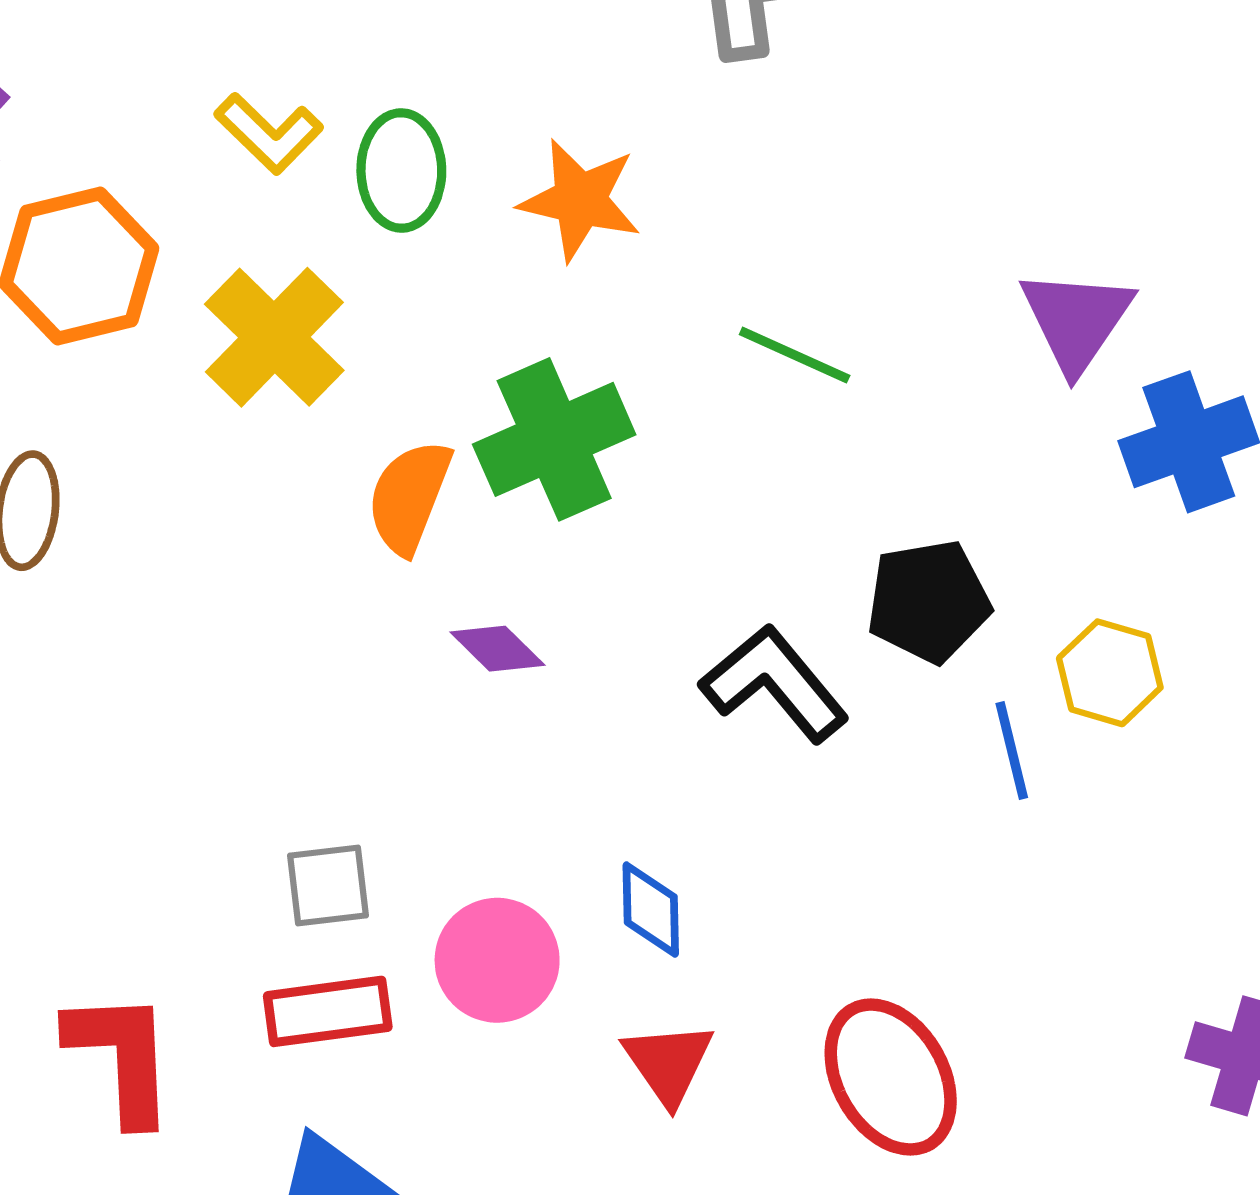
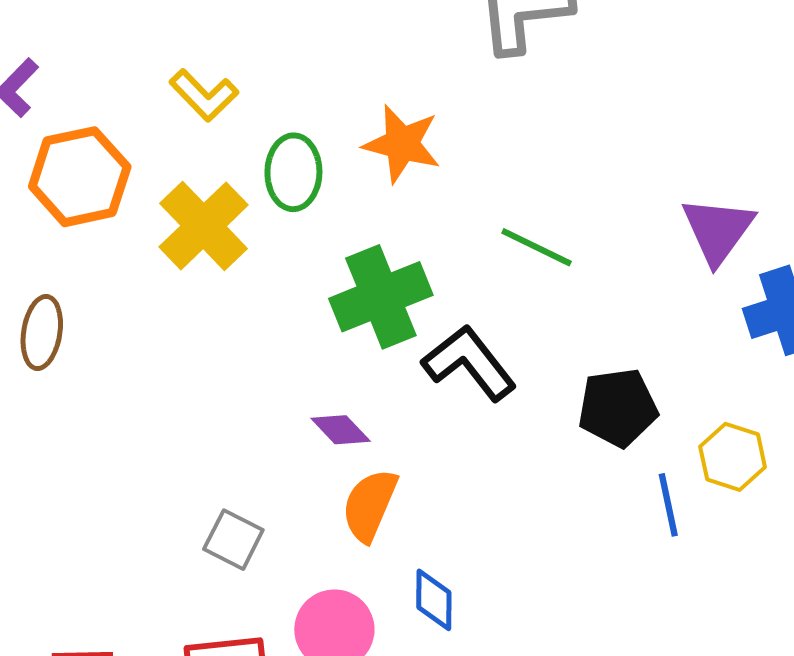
green ellipse: (401, 171) -> (293, 172), moved
orange semicircle: (409, 497) -> (370, 505), moved
black L-shape: (774, 684) -> (469, 363), moved
gray square: (328, 886) -> (233, 540), moved, turned 32

